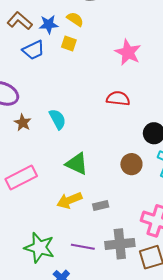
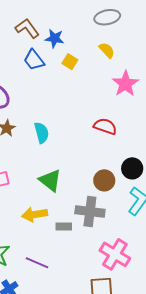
yellow semicircle: (75, 19) -> (107, 50), moved
blue trapezoid: (33, 50) -> (34, 60), turned 65
brown circle: (131, 164) -> (104, 180), moved
gray cross: (120, 244) -> (90, 211), moved

